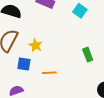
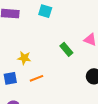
yellow star: (35, 45) -> (24, 58), moved

